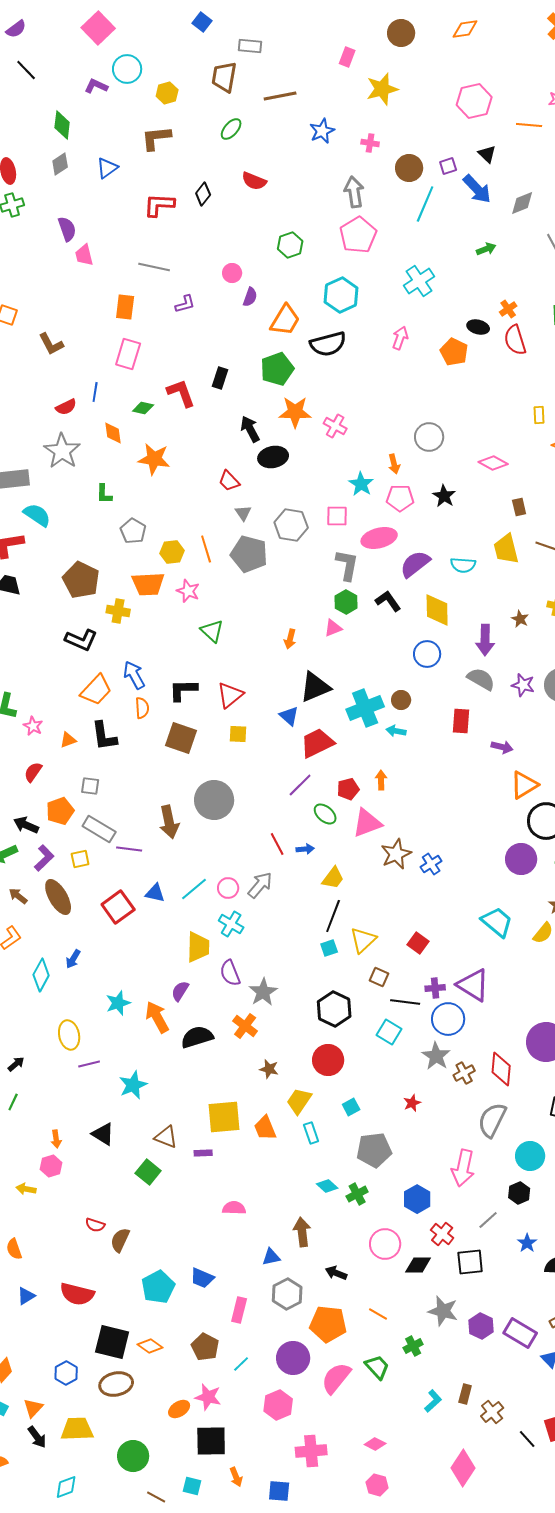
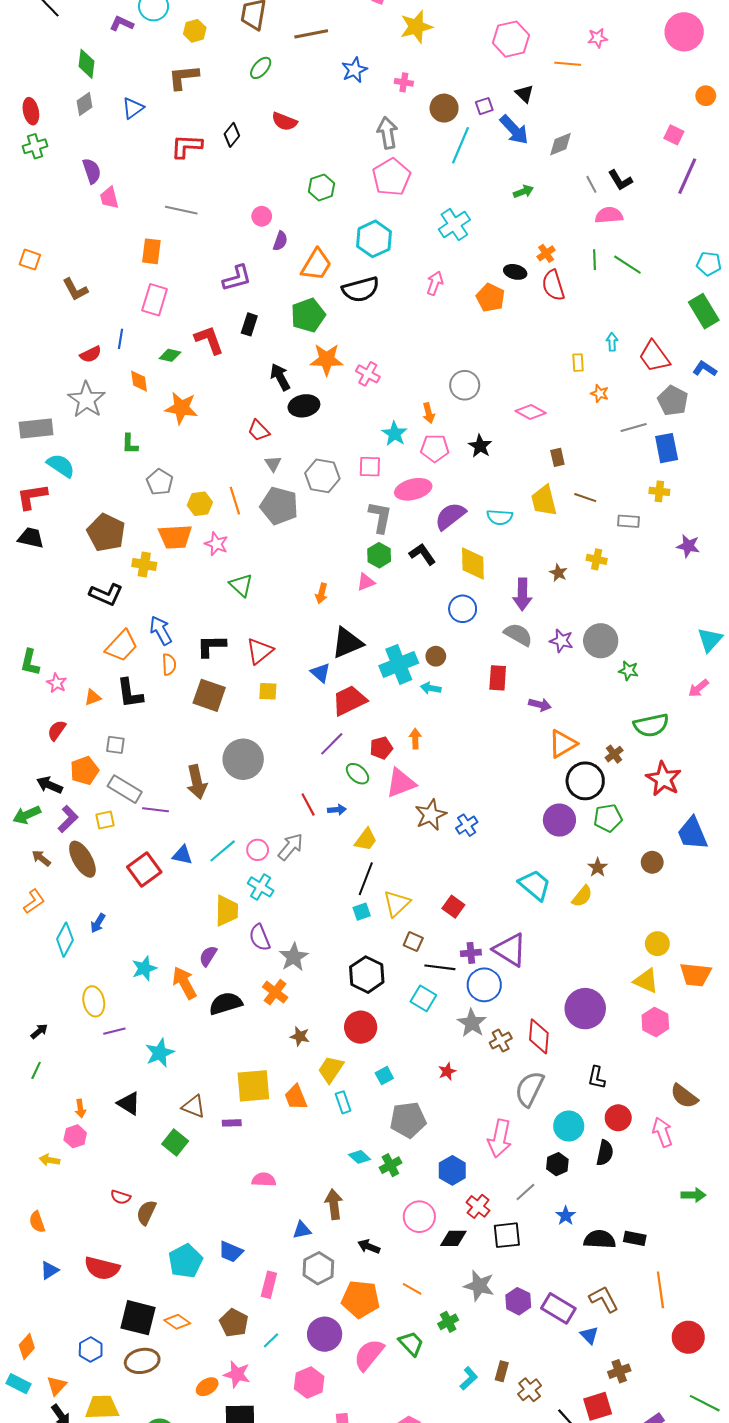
purple L-shape: (185, 304) -> (237, 278), moved, size x1.4

